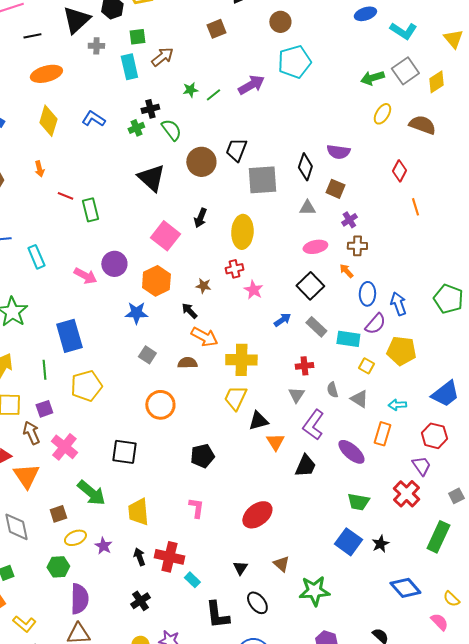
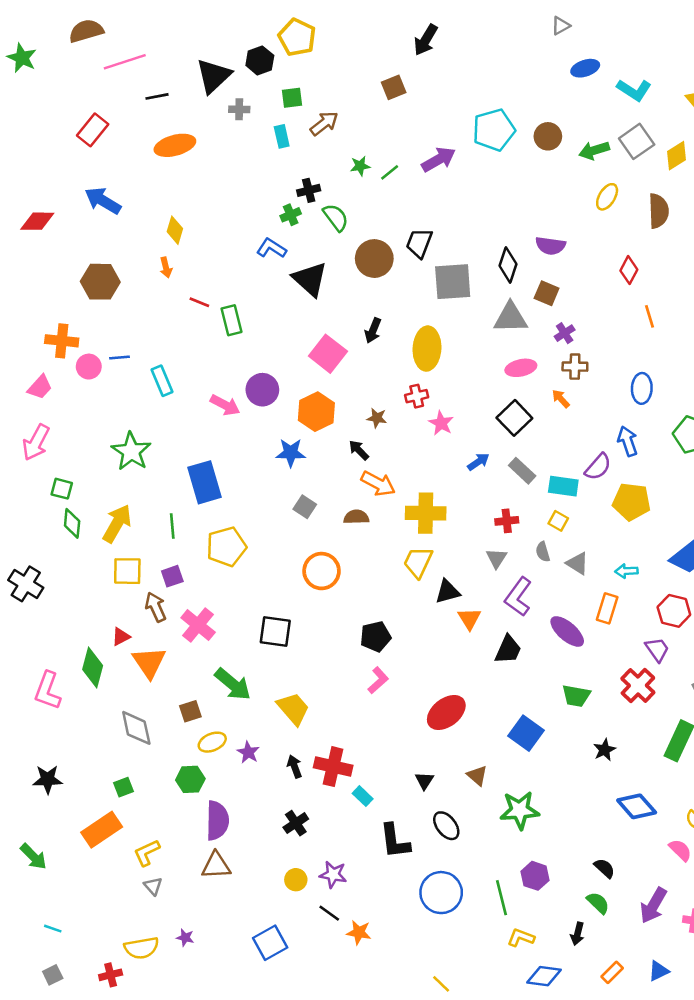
brown circle: (280, 22) -> (548, 136), moved
cyan rectangle: (129, 67) -> (282, 136), size x0.7
blue L-shape: (93, 119) -> (271, 248), moved
yellow diamond: (48, 121) -> (175, 230), moved, size x0.7
brown semicircle: (422, 125) -> (658, 211), turned 68
gray triangle: (307, 208) -> (511, 318), size x1.6
blue ellipse: (367, 294) -> (642, 388), moved
yellow square: (366, 366) -> (558, 521), moved
pink L-shape: (196, 508) -> (378, 680), moved, turned 40
yellow trapezoid: (138, 512) -> (293, 709), turned 144
blue square: (348, 542) -> (526, 733), moved
yellow L-shape: (24, 624) -> (147, 853), turned 115

